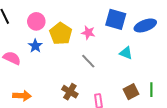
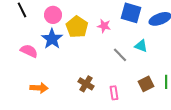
blue star: (35, 46) -> (52, 39), size x1.5
gray line: (88, 61) -> (120, 55), moved

